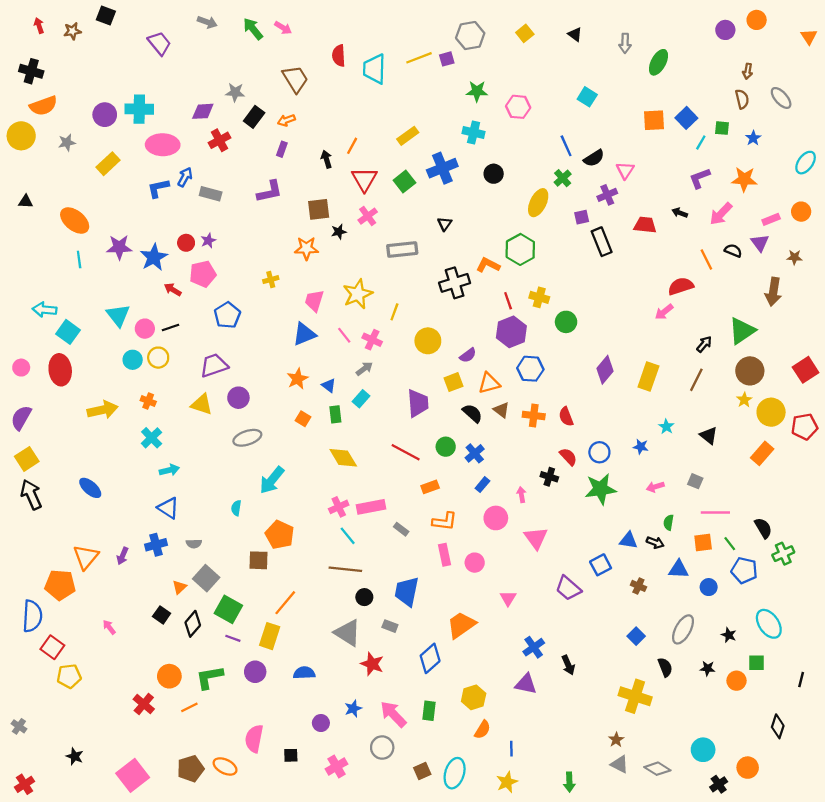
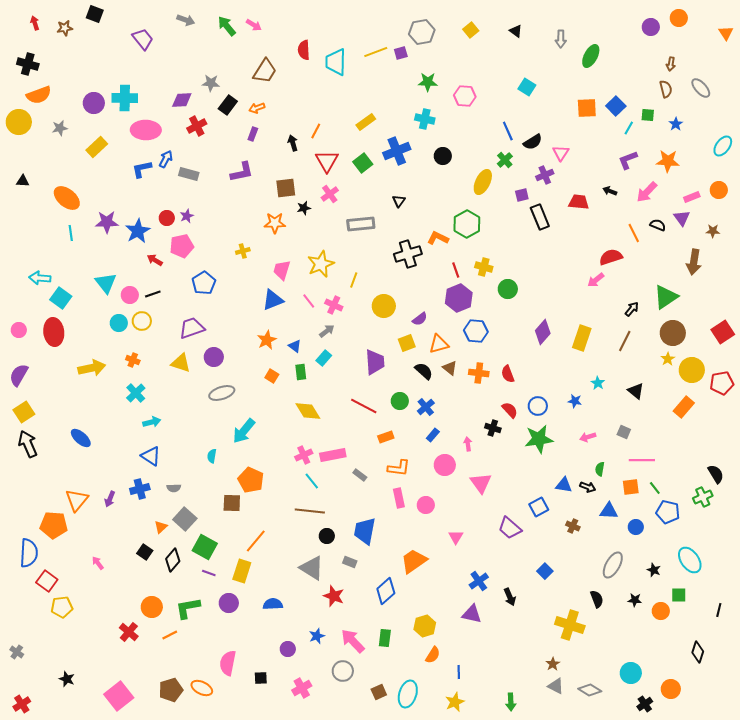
brown trapezoid: (295, 79) -> (265, 71), turned 64
black semicircle: (763, 528) -> (716, 474), moved
blue square: (636, 636) -> (545, 571), moved

